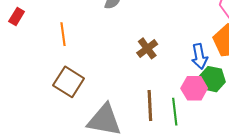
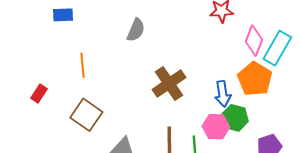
red rectangle: (17, 16) -> (39, 94), moved
brown cross: (147, 48) -> (169, 84), size x1.5

